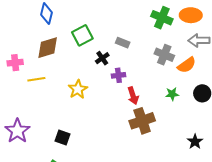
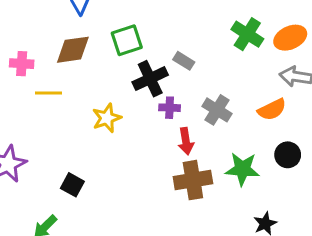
orange ellipse: (191, 15) -> (290, 38), turned -35
gray cross: (164, 55) -> (217, 110), moved
black cross: (102, 58) -> (150, 79), size x1.6
green star: (172, 94) -> (242, 169), moved, size x1.6

